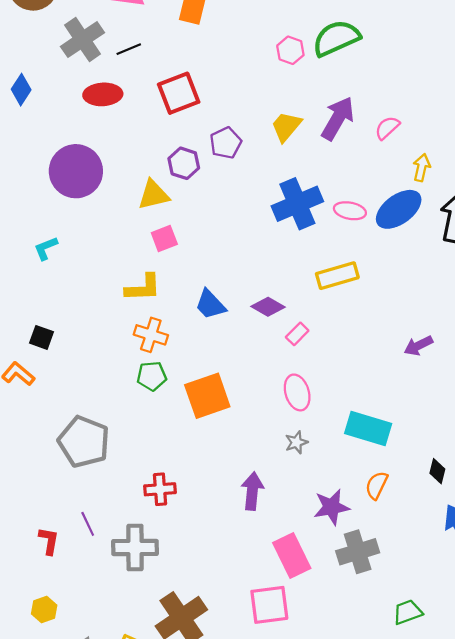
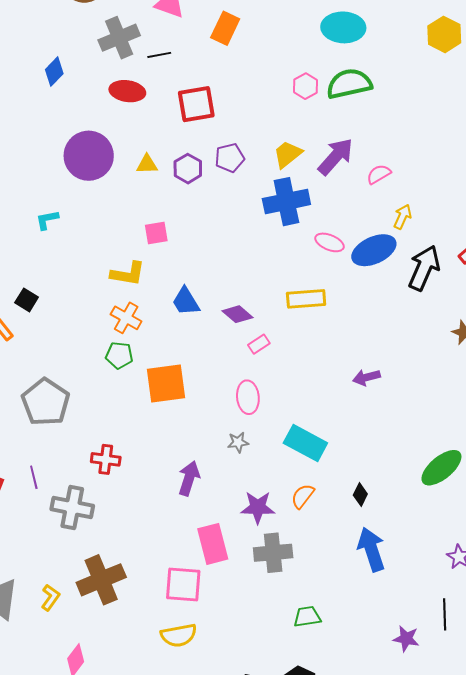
yellow triangle: (154, 195) -> (147, 164), moved, size x0.7
blue cross: (297, 204) -> (286, 202), moved

